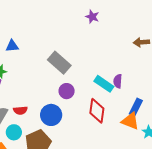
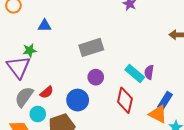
gray rectangle: (59, 63) -> (91, 47), turned -65
red semicircle: (20, 110) -> (47, 92), turned -40

